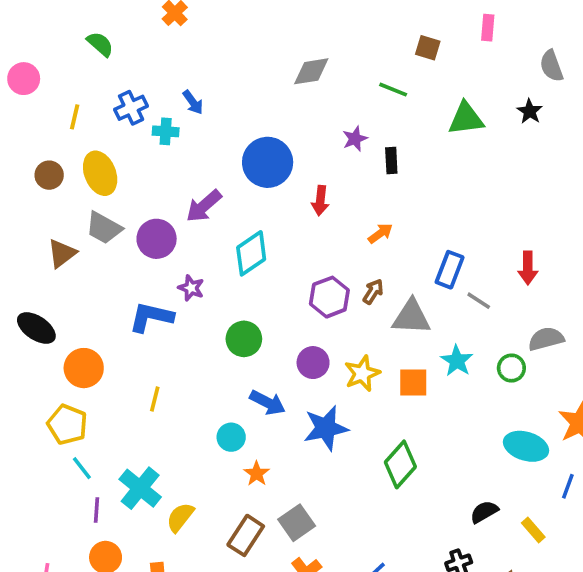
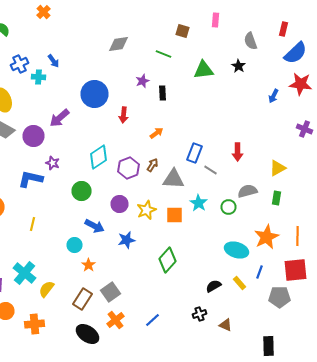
cyan diamond: (251, 253) -> (98, 157), moved
blue star: (326, 428) -> (126, 240), size x0.7
yellow rectangle: (533, 530) -> (240, 283), moved

